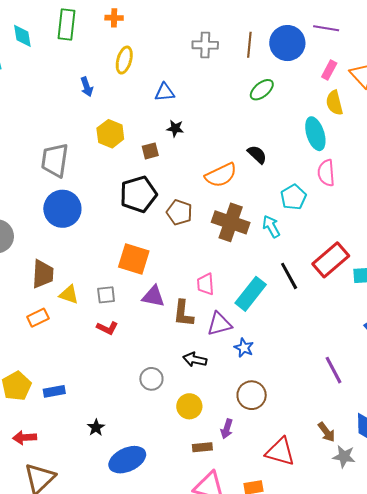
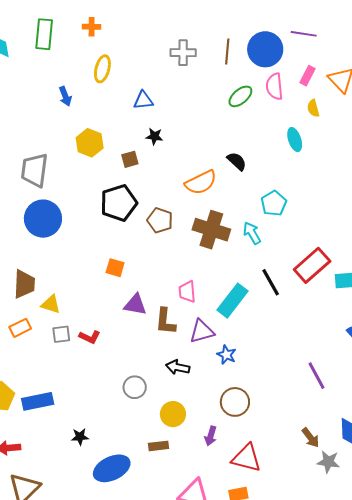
yellow semicircle: (334, 103) -> (313, 108), size x0.7
cyan ellipse: (315, 134) -> (295, 140), size x0.7
pink semicircle: (326, 173) -> (275, 86), moved
orange square: (134, 259) -> (115, 268), size x0.6
gray square: (106, 295) -> (61, 334), moved
blue rectangle: (54, 391) -> (38, 401), size x1.4
black star: (96, 428) -> (80, 437), turned 30
brown rectangle: (202, 447) -> (158, 446), moved
red triangle: (280, 452) -> (246, 458), moved

